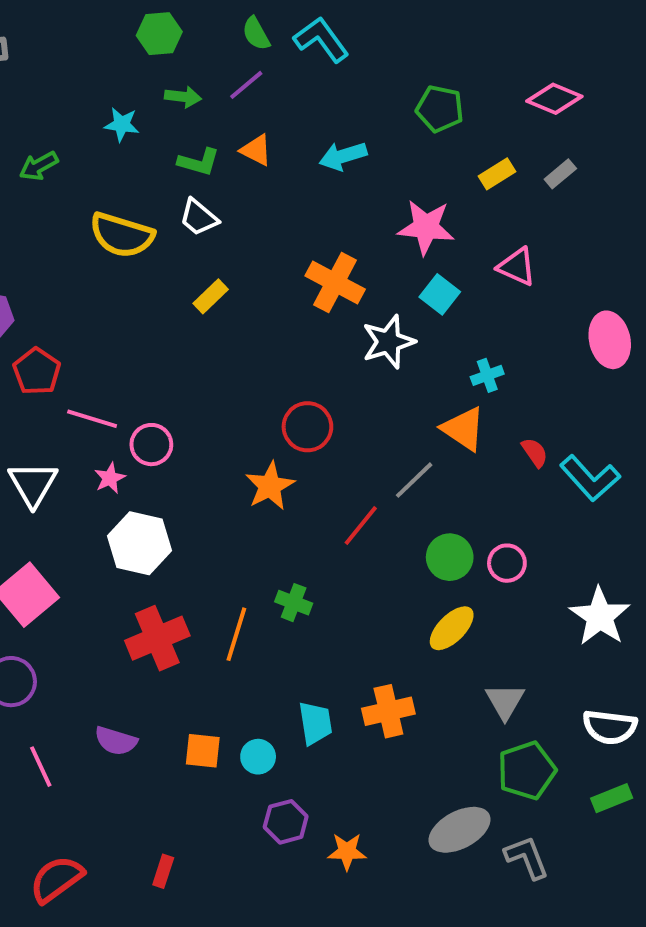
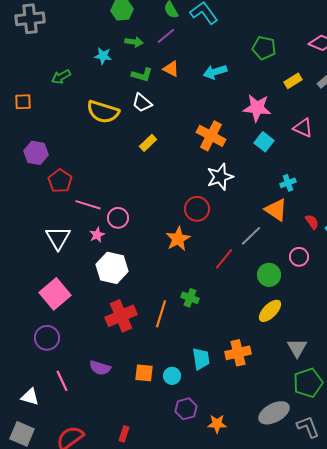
white star: (388, 342) -> (220, 177), moved
pink circle: (507, 563) -> (299, 257), moved

